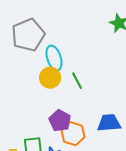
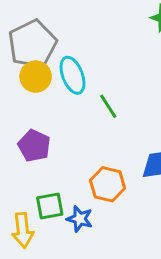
yellow circle: (50, 78) -> (36, 77), moved
purple pentagon: (60, 121) -> (34, 146), moved

